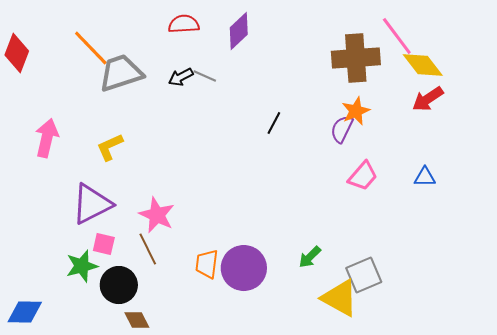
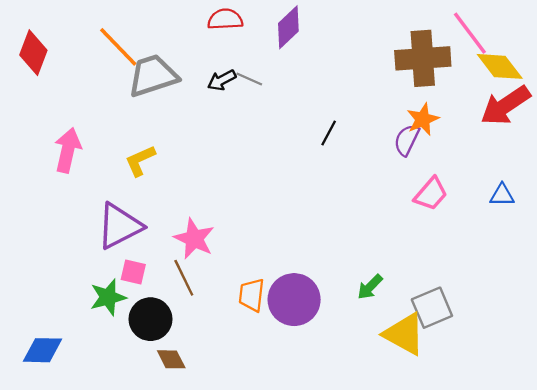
red arrow: (428, 99) -> (505, 105), size x1.4

